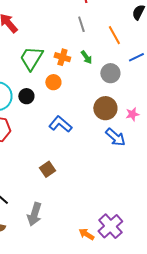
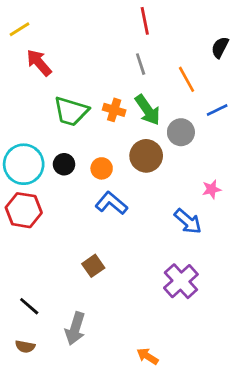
green arrow: (86, 57) -> (148, 110), size x1.6
green trapezoid: (31, 58) -> (71, 111), turned -104
orange circle: (53, 82) -> (102, 168), moved
brown circle: (105, 108) -> (146, 156), moved
purple cross: (110, 226) -> (181, 281), moved

